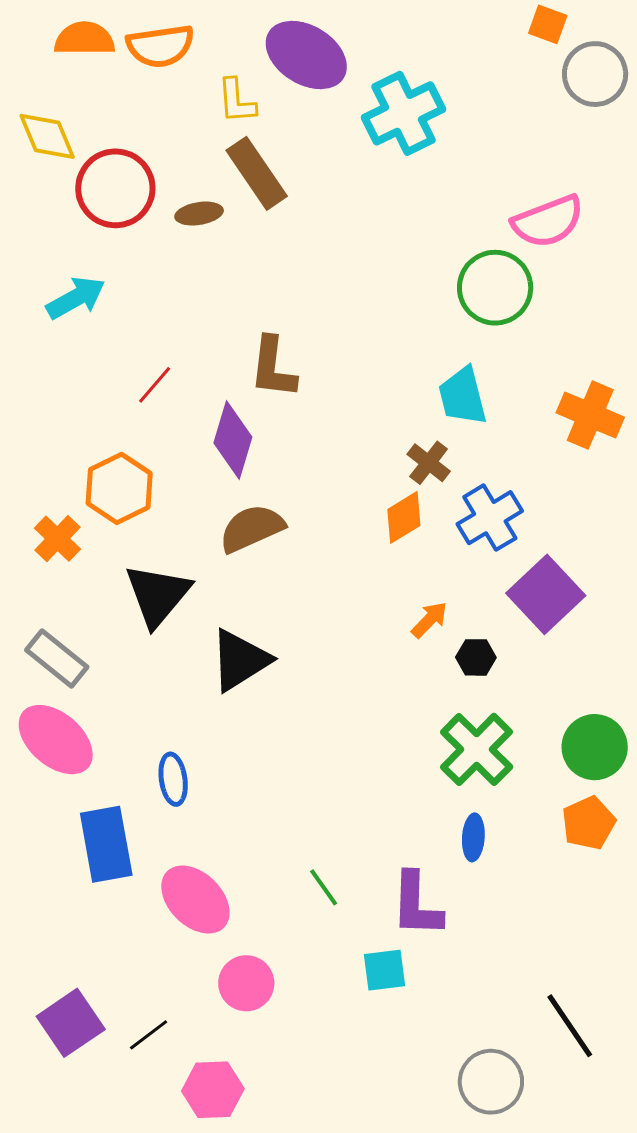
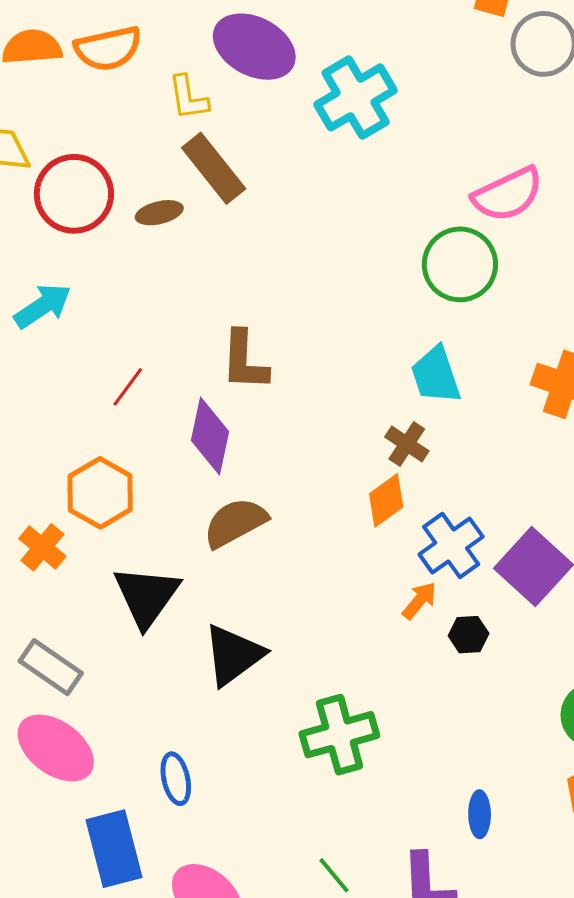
blue cross: (490, 518) -> (451, 545), moved
green cross: (477, 749) -> (339, 735), moved, turned 34

